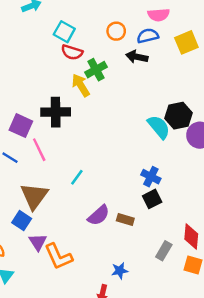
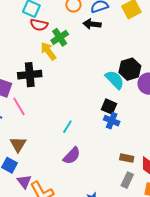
cyan line: (77, 177) -> (67, 127), moved
brown triangle: (34, 196) -> (18, 144), size x0.7
black square: (152, 199) -> (109, 107), moved, turned -35
brown rectangle: (125, 219) -> (127, 158), moved

